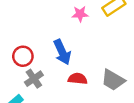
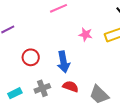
gray cross: (34, 79) -> (42, 88), moved

